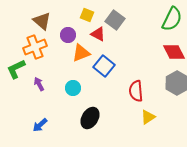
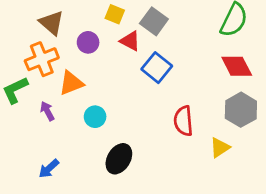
orange triangle: (81, 53) -> (71, 83), moved
blue square: (104, 66) -> (157, 68), moved
yellow triangle: (148, 117) -> (220, 148), moved

